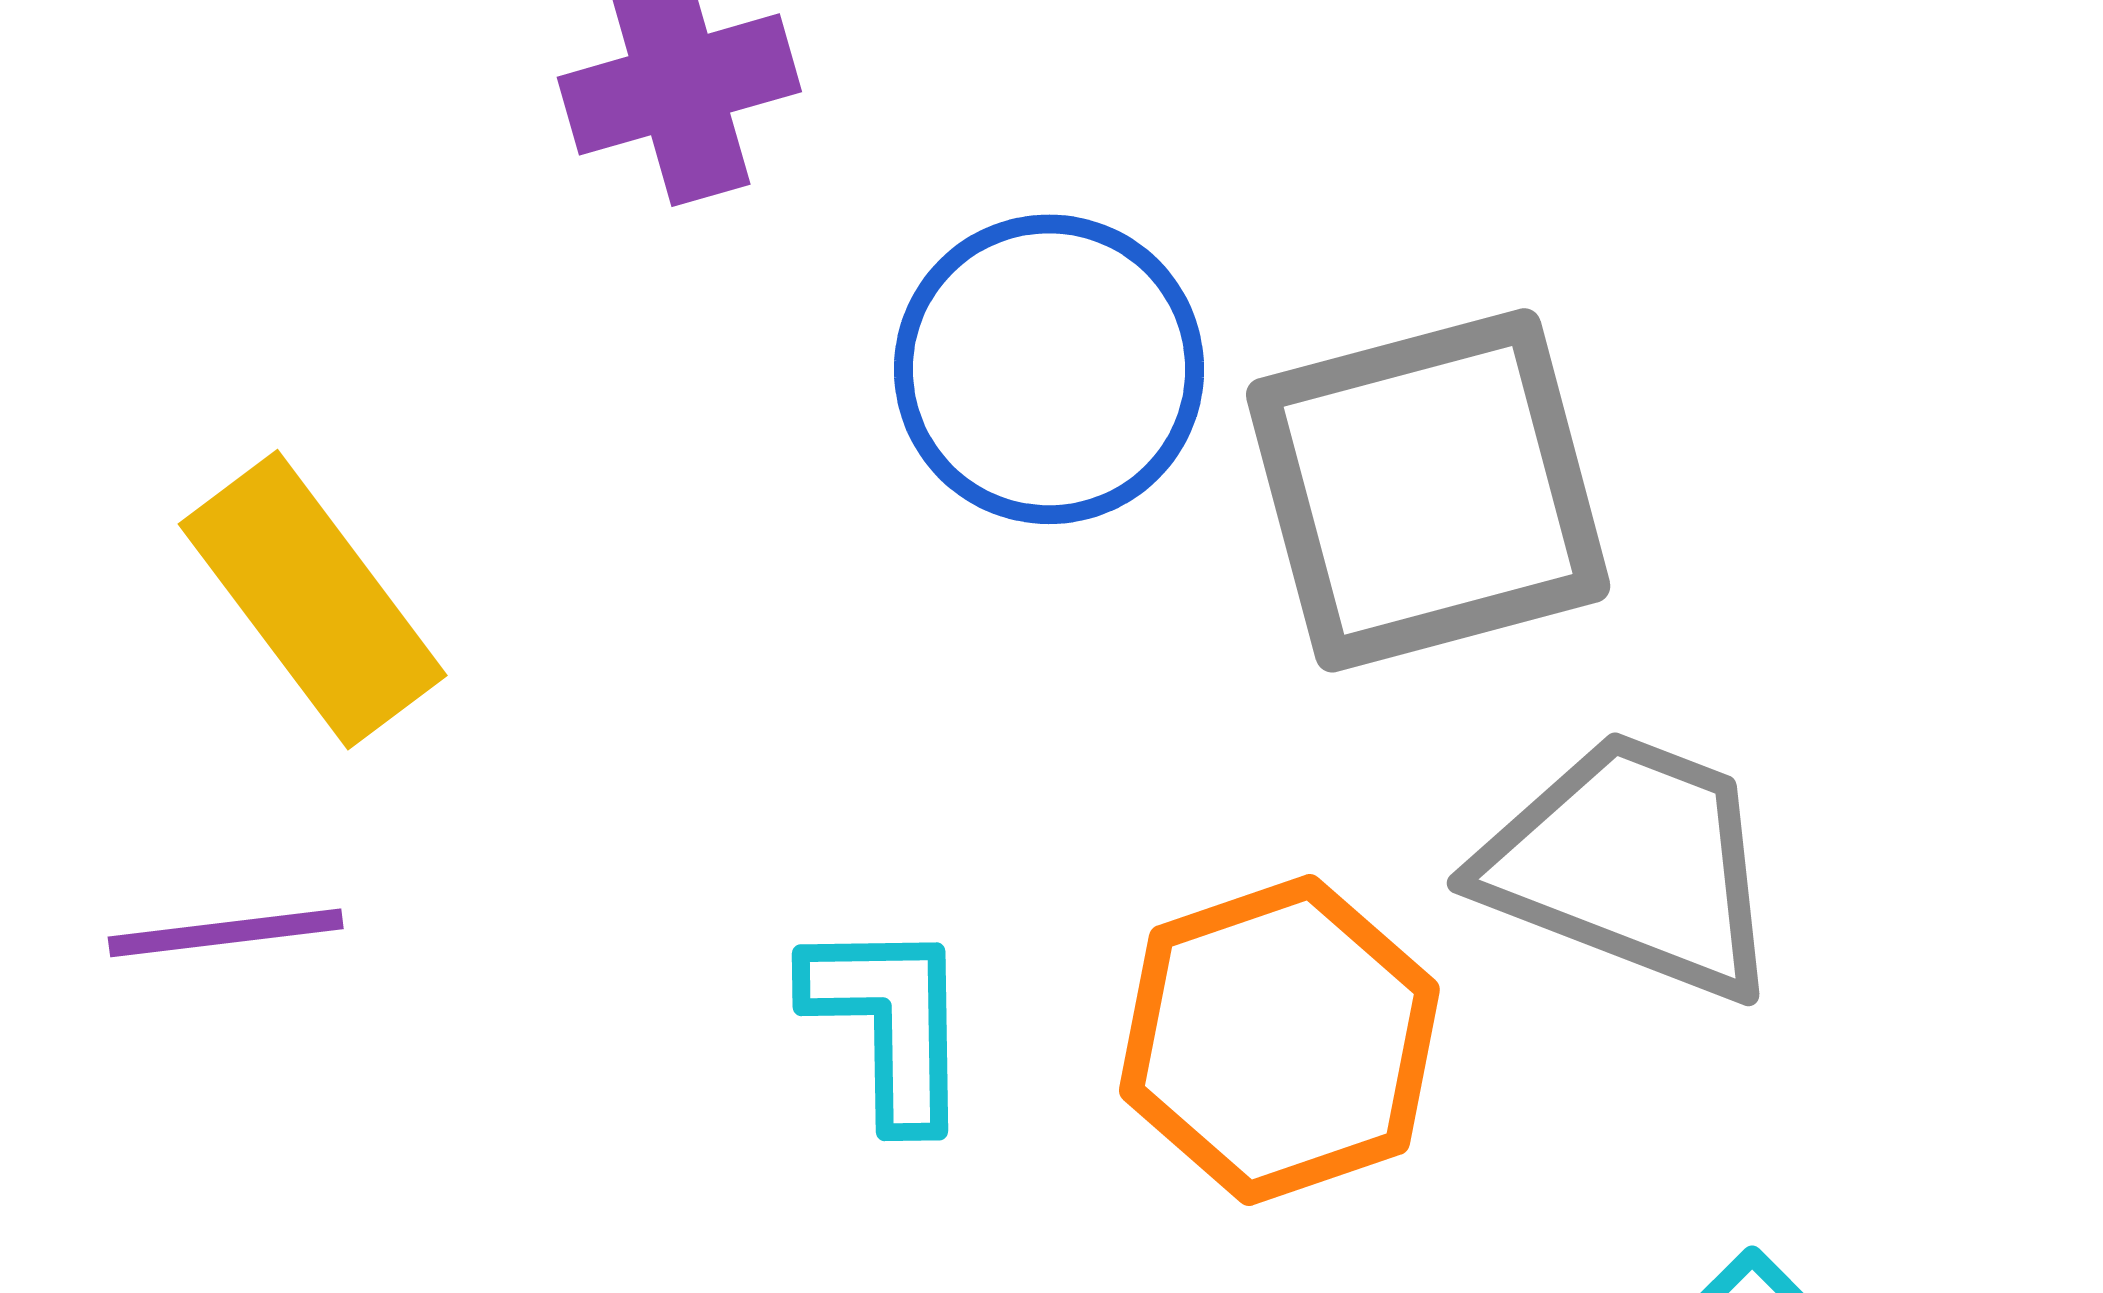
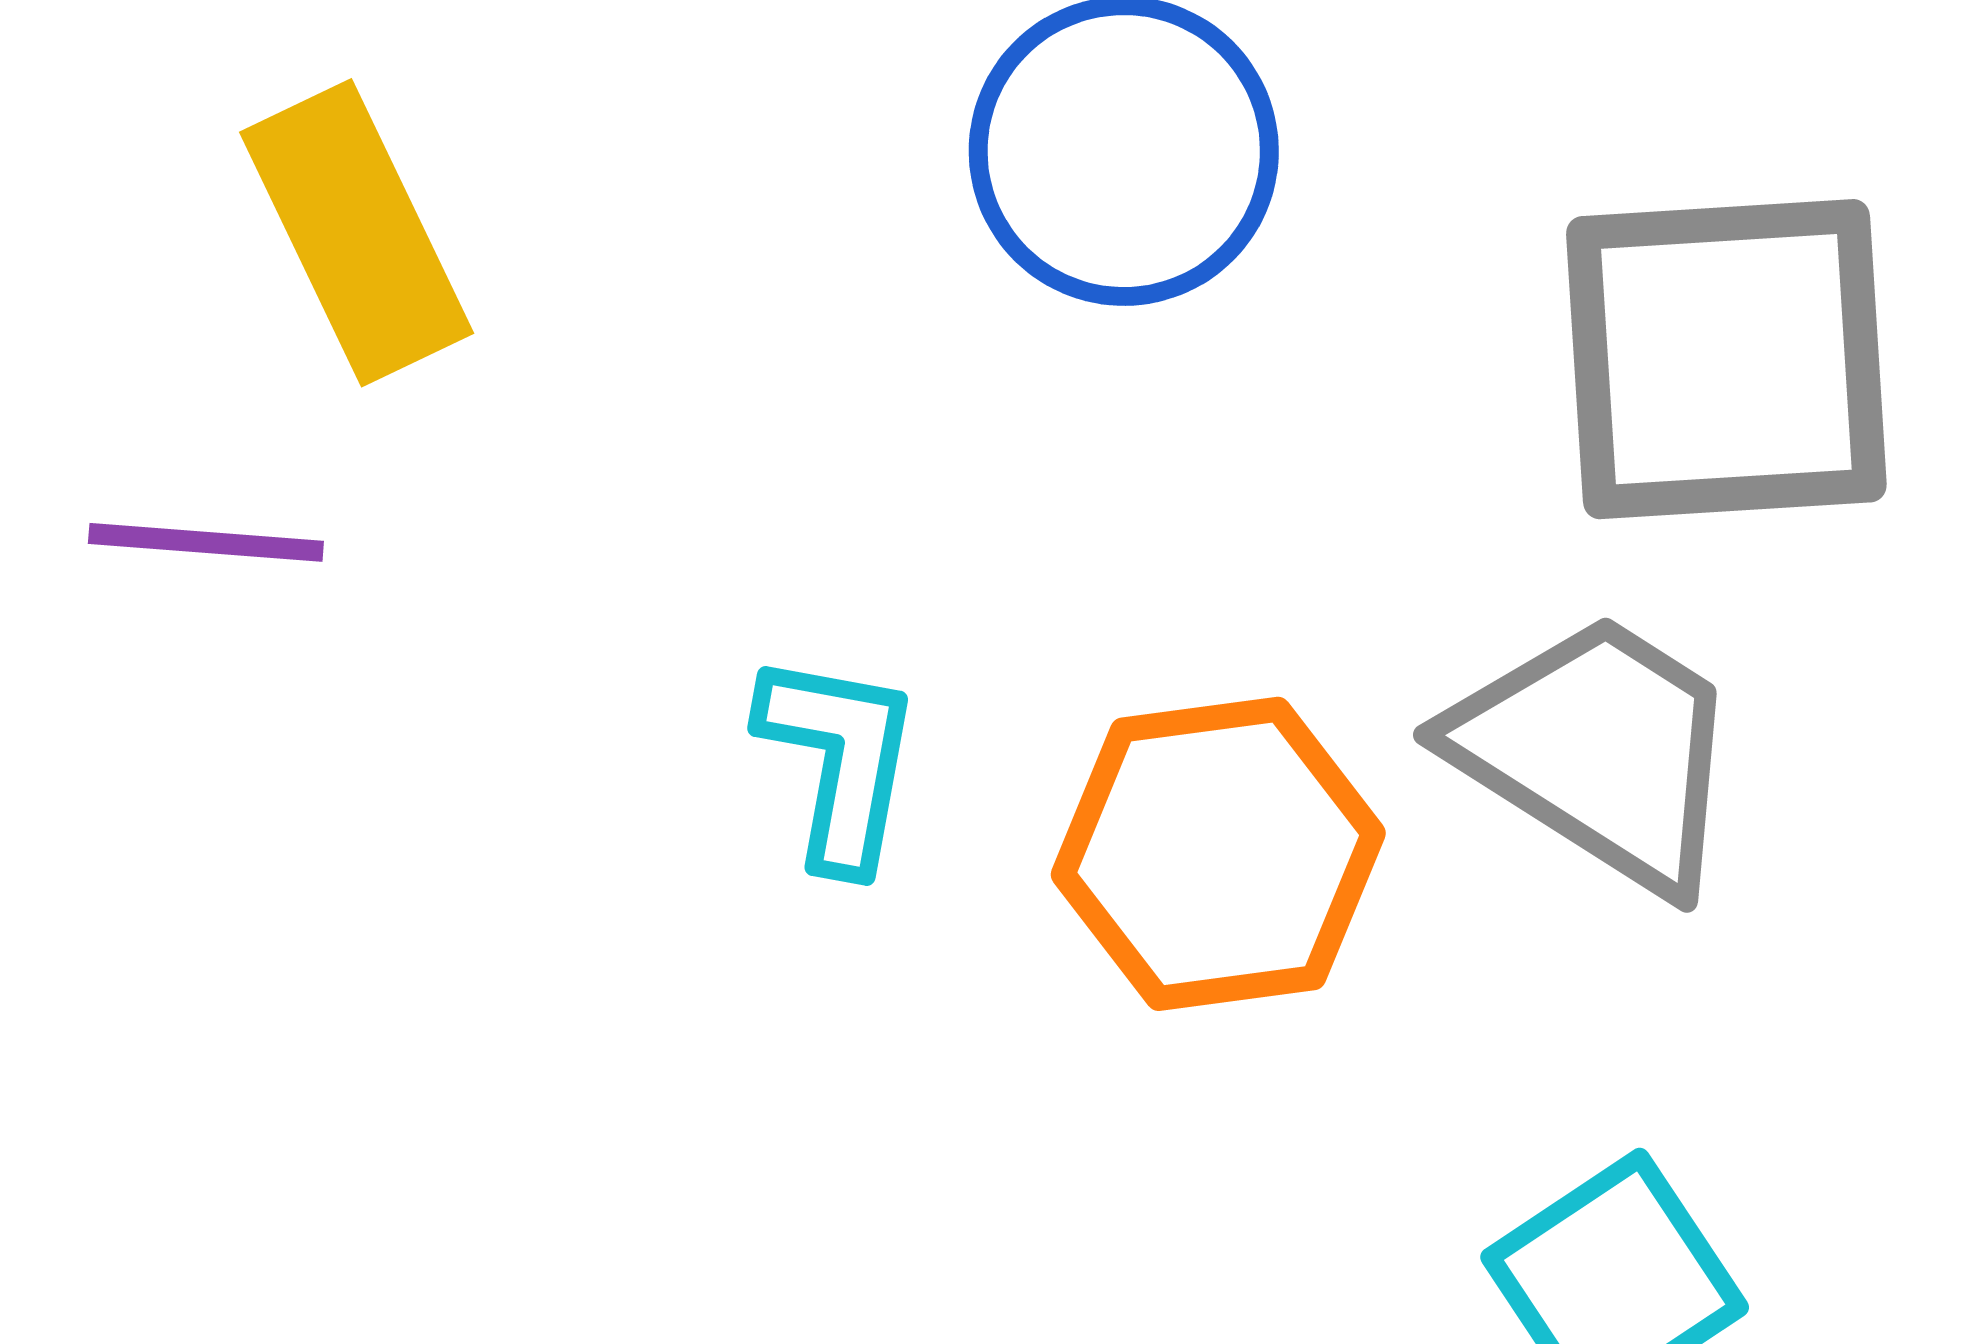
gray square: (1428, 490) -> (1726, 359), moved

